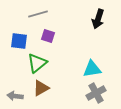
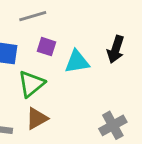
black arrow: (98, 19) -> (116, 49), moved
cyan triangle: (92, 69) -> (77, 62), moved

